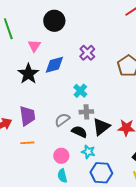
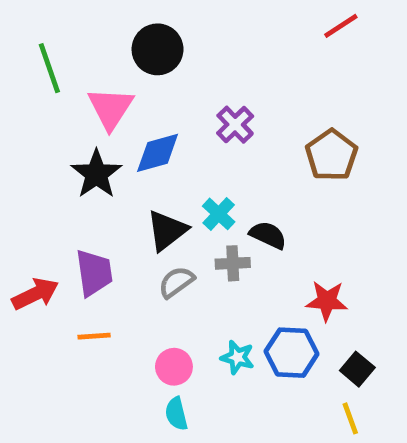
pink triangle: (34, 46) -> (110, 108), size x1.5
black triangle: (101, 127) -> (167, 230), moved
black semicircle: (79, 132) -> (268, 235), moved
blue hexagon: (101, 173) -> (292, 353), moved

